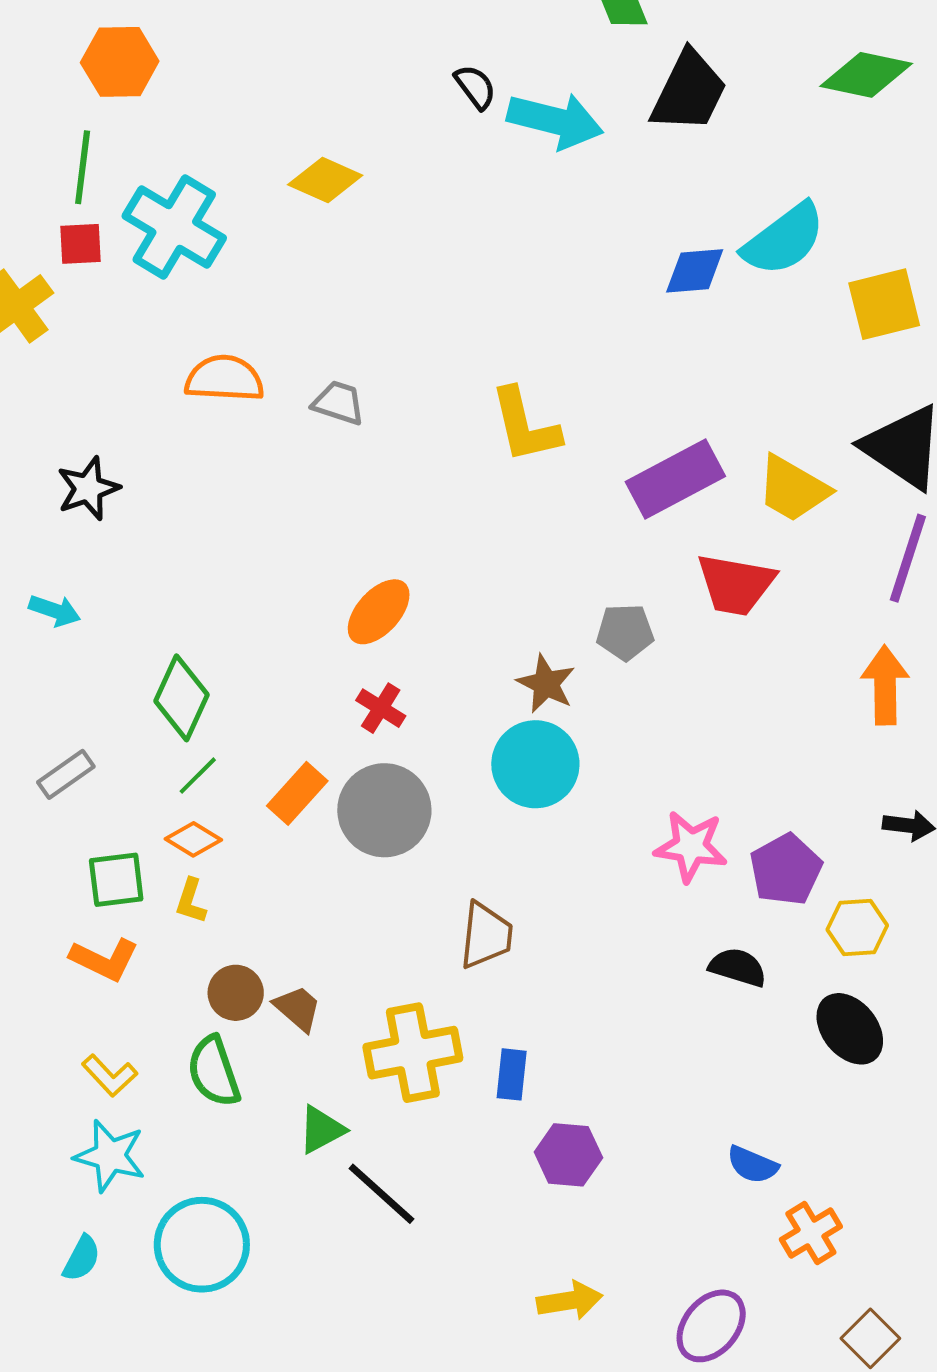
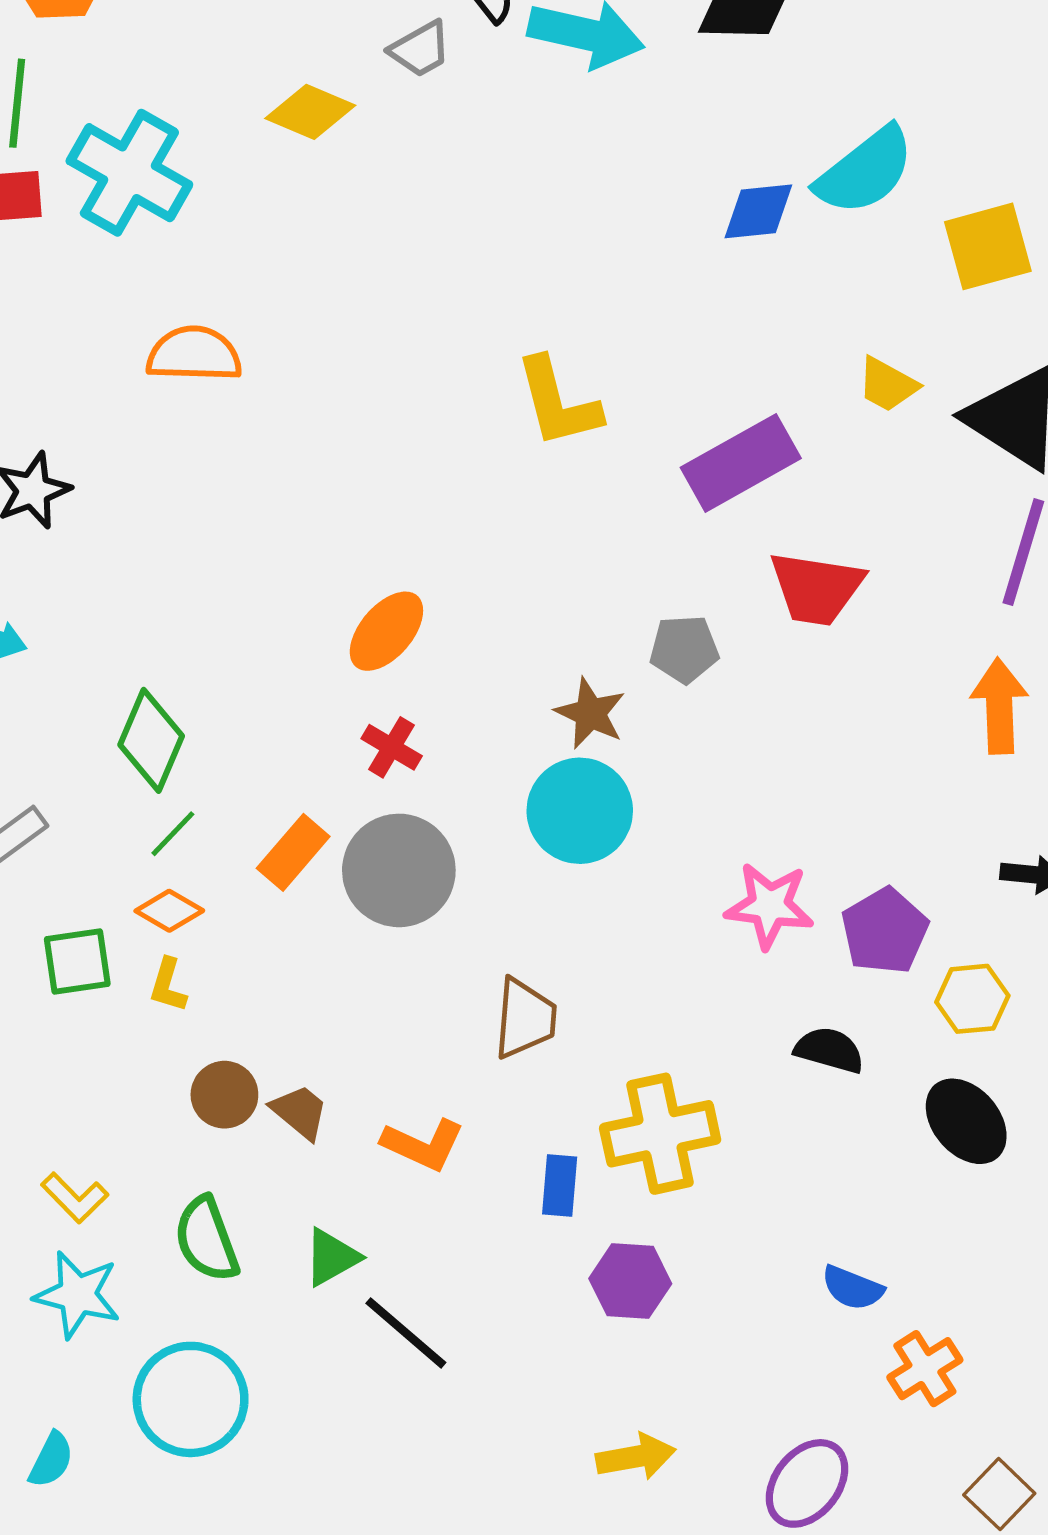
gray trapezoid: (339, 403) -> (420, 49), moved, turned 134
yellow trapezoid: (793, 489) -> (888, 385), moved, size x0.7
orange L-shape: (104, 959) -> (423, 1145), moved
yellow cross: (413, 1053) -> (660, 1134), moved
green semicircle: (214, 1072) -> (207, 1239), moved
cyan semicircle: (82, 1258) -> (51, 1460), moved

